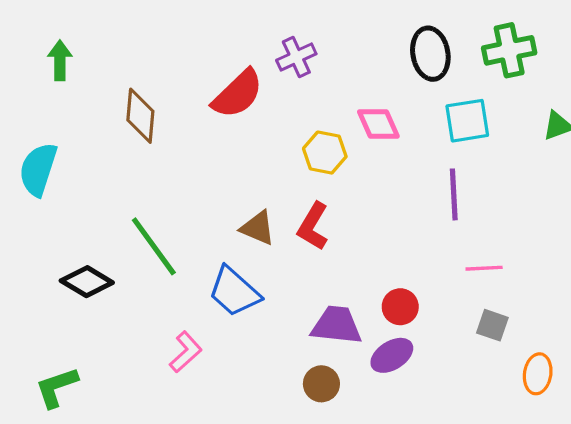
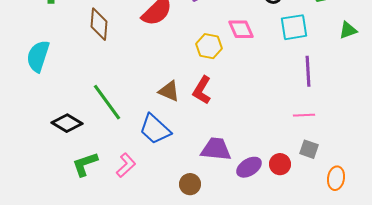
purple line: (454, 194) -> (308, 71), moved
red circle: (400, 307) -> (280, 164), moved
brown circle: (321, 384) -> (190, 184), moved
green L-shape: (57, 387) -> (85, 164), moved

